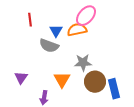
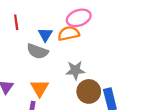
pink ellipse: (86, 16) -> (79, 18), turned 30
orange triangle: (62, 80) -> (40, 88), moved

